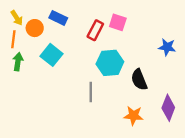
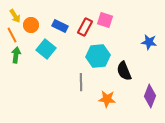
blue rectangle: (58, 18) -> (60, 26), moved
orange line: (13, 39) -> (12, 35), turned -35
orange star: (133, 116) -> (107, 99), moved

